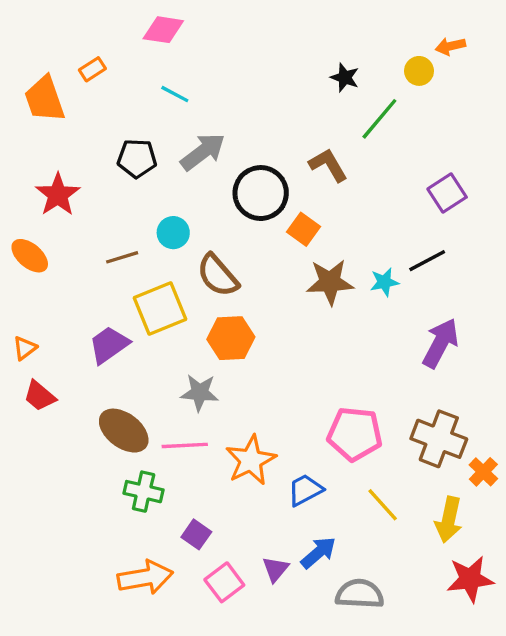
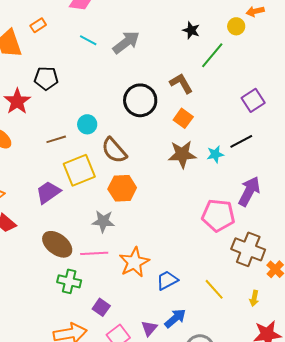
gray arrow: (203, 152) -> (126, 42), moved
black pentagon: (137, 158) -> (46, 78), moved
orange square: (304, 229) -> (183, 118), moved
pink pentagon: (355, 434) -> (218, 215), moved
yellow arrow: (449, 520) -> (254, 298), size x0.6

